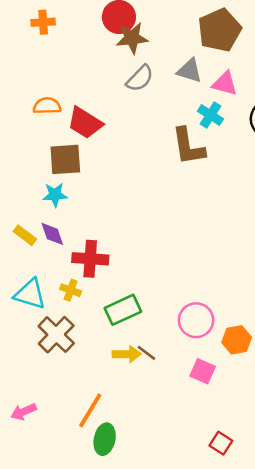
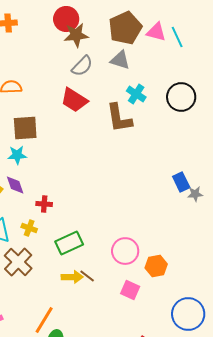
brown pentagon: (220, 30) -> (125, 28), moved
pink triangle: (225, 84) -> (156, 32), moved
red trapezoid: (85, 123) -> (74, 100), moved
red cross: (90, 259) -> (44, 204), size x0.6

